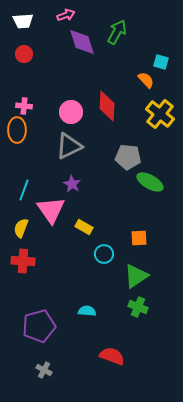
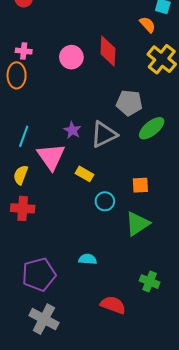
gray triangle: (69, 146) -> (104, 134), moved
green ellipse: (150, 182) -> (152, 128), turned -68
green cross: (138, 307) -> (150, 282), moved
gray cross: (44, 370) -> (44, 319), size x1.8

